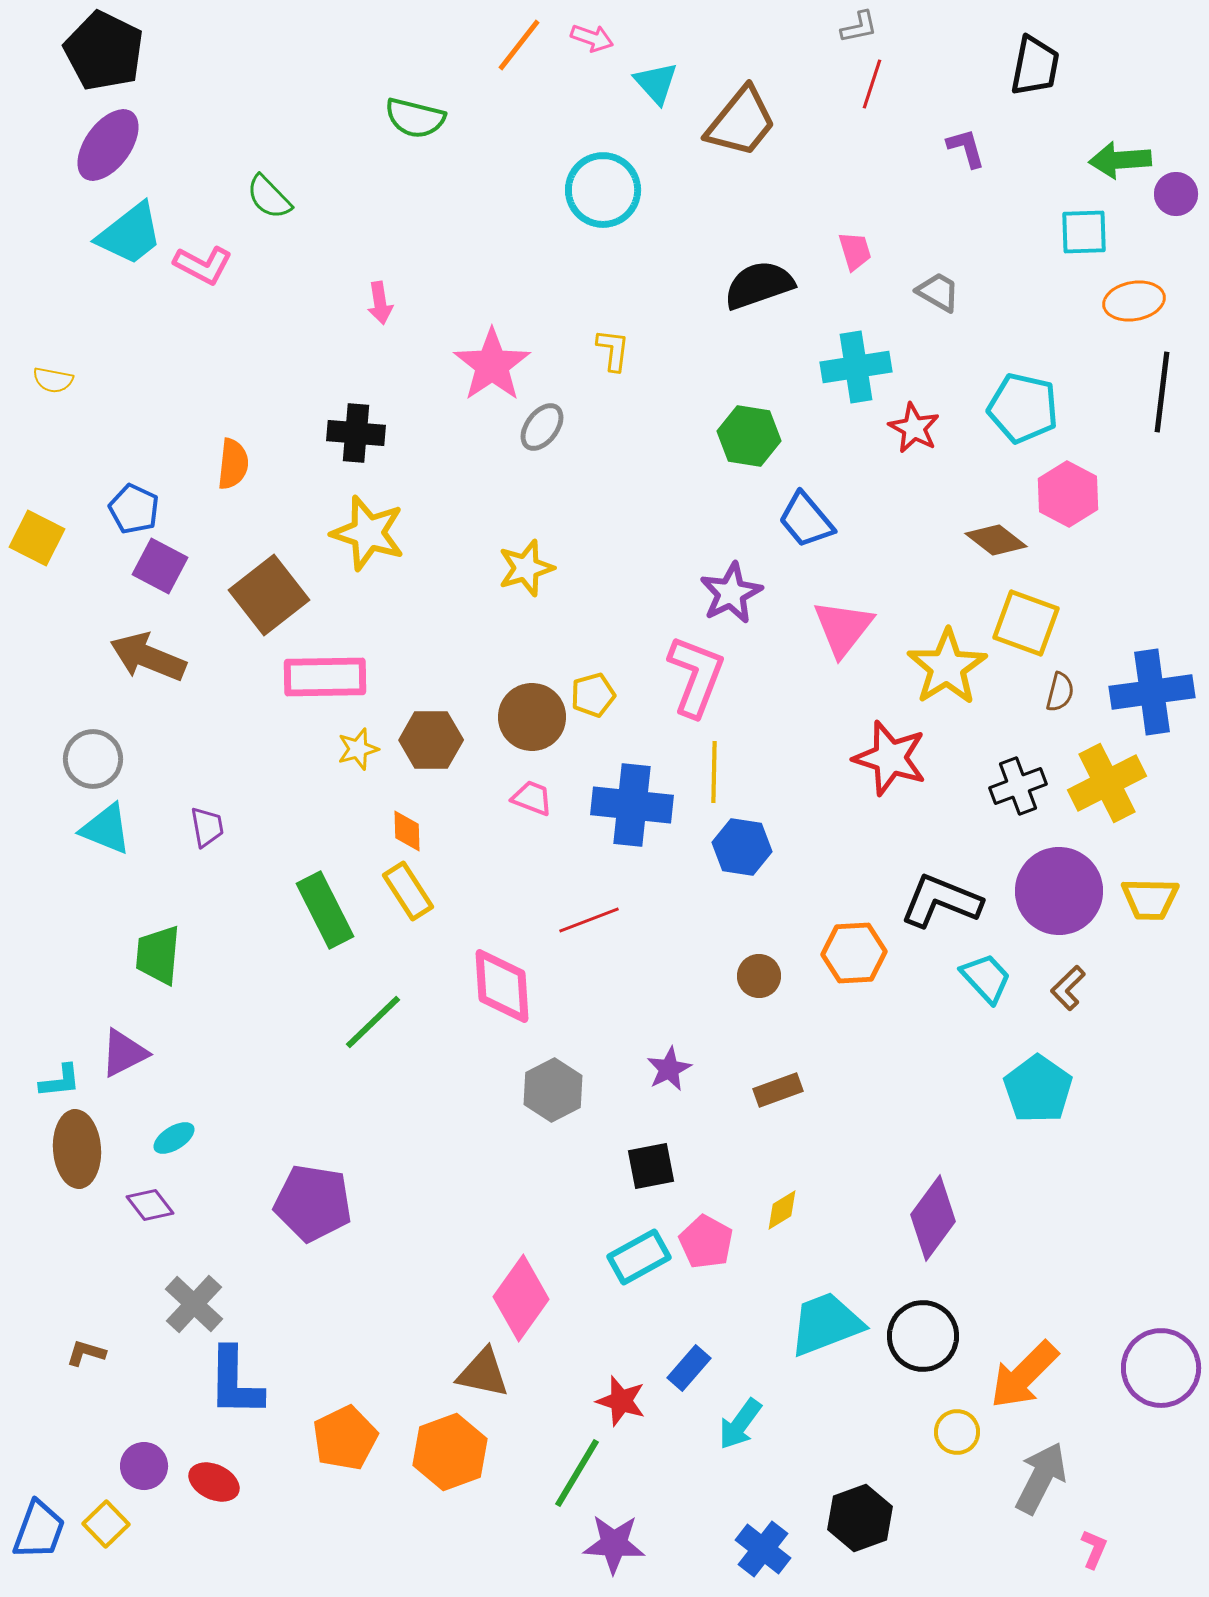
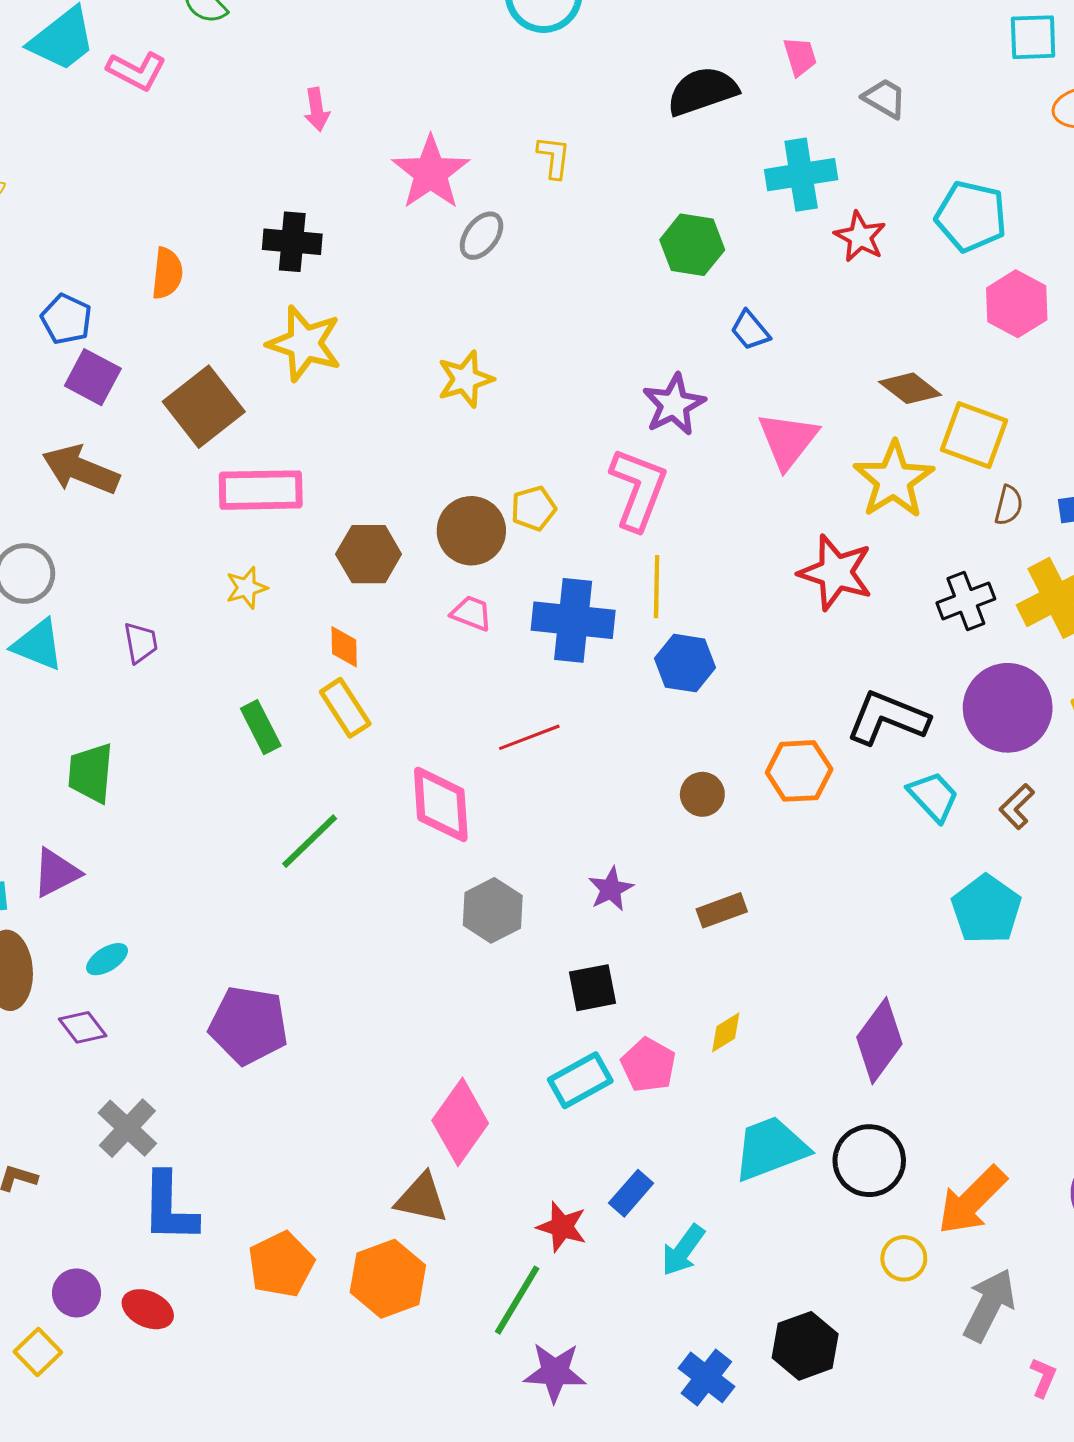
blue trapezoid: (806, 520) -> (750, 330), size x0.7
brown diamond: (996, 540) -> (910, 388), moved
yellow star: (358, 749) -> (246, 588), moved
green rectangle: (325, 910) -> (261, 727), size x0.7

